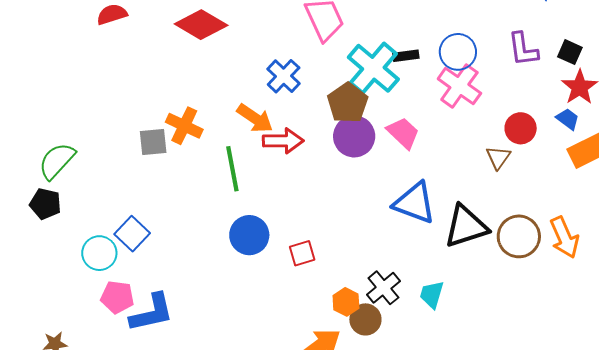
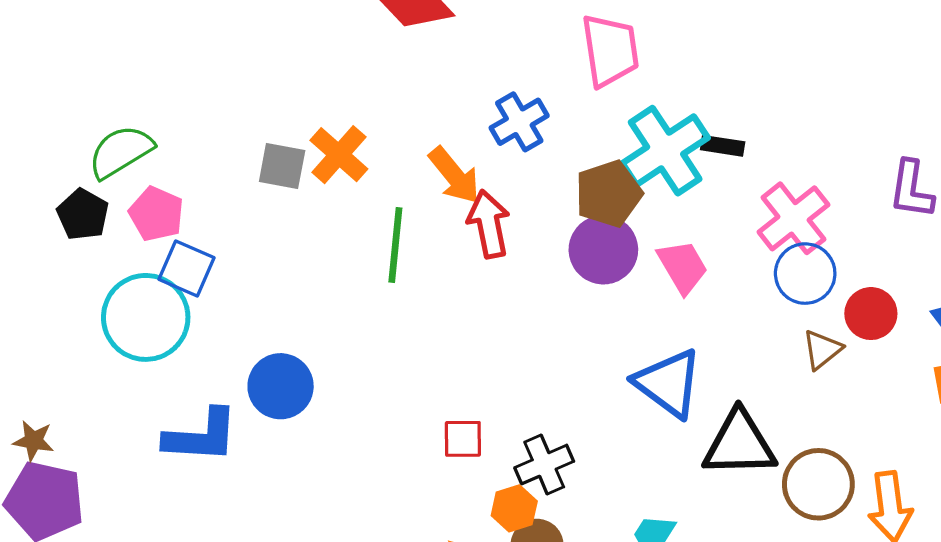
blue circle: (458, 52) -> (805, 274), moved
red arrow: (283, 141) -> (489, 224), turned -117
blue square: (132, 234) -> (186, 268), moved, turned -36
blue circle: (249, 235) -> (281, 386), moved
cyan circle: (99, 253) -> (146, 317), size x1.5
red square: (302, 253) -> (463, 439), moved
black cross: (383, 288) -> (544, 465), moved
pink pentagon: (117, 297) -> (156, 214), moved

